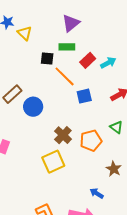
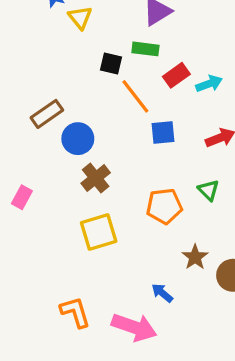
brown cross: (63, 135) -> (96, 178), moved

